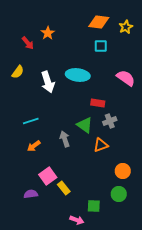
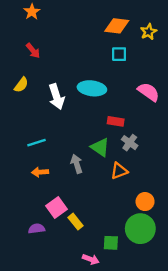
orange star: (48, 33) -> (32, 12), moved
gray cross: (110, 121) -> (130, 143), turned -32
orange arrow: (34, 146) -> (40, 172), turned 32
green circle: (119, 194) -> (140, 229), size x1.6

